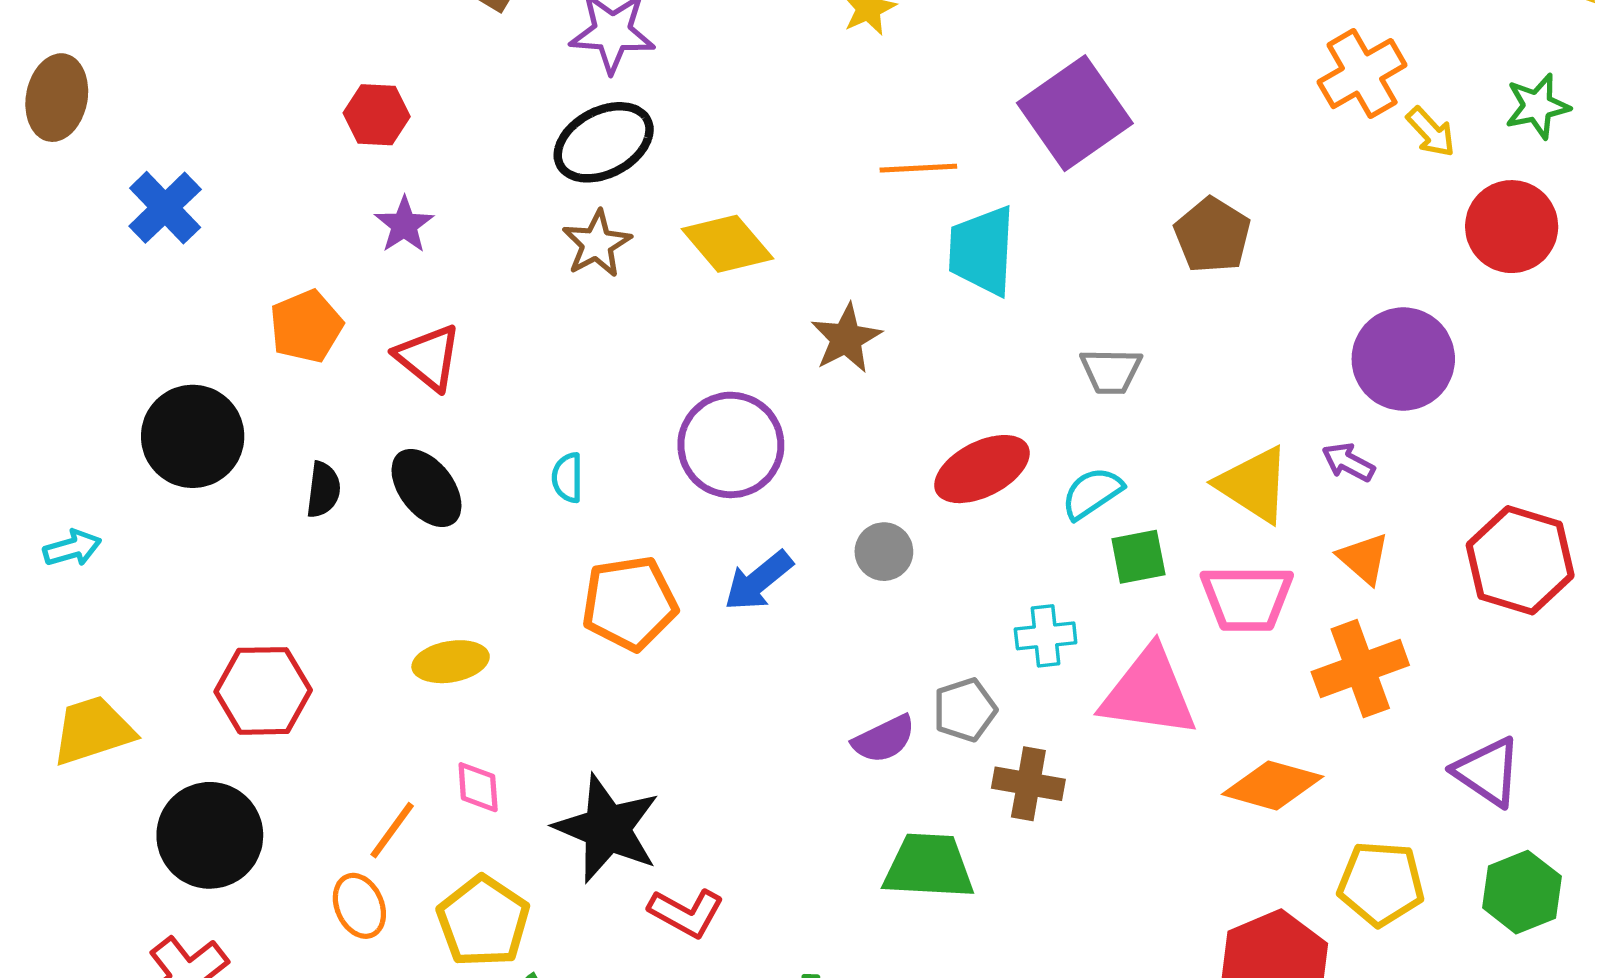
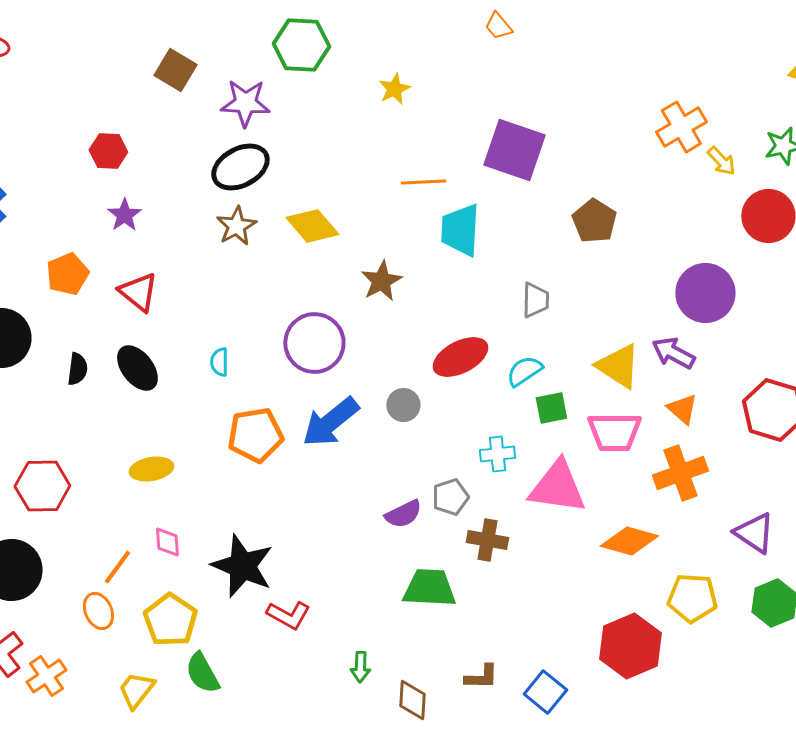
purple square: (1075, 113) -> (514, 150), turned -36
gray trapezoid: (1111, 371) -> (535, 300), turned -90
purple arrow: (1348, 462) -> (673, 353), size x1.4
blue arrow: (758, 581) -> (330, 422), size x1.4

